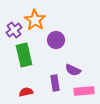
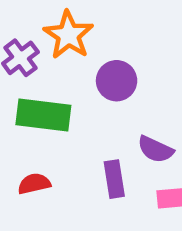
green rectangle: (24, 55) -> (43, 115), turned -70
red semicircle: (26, 92) -> (34, 184), moved

